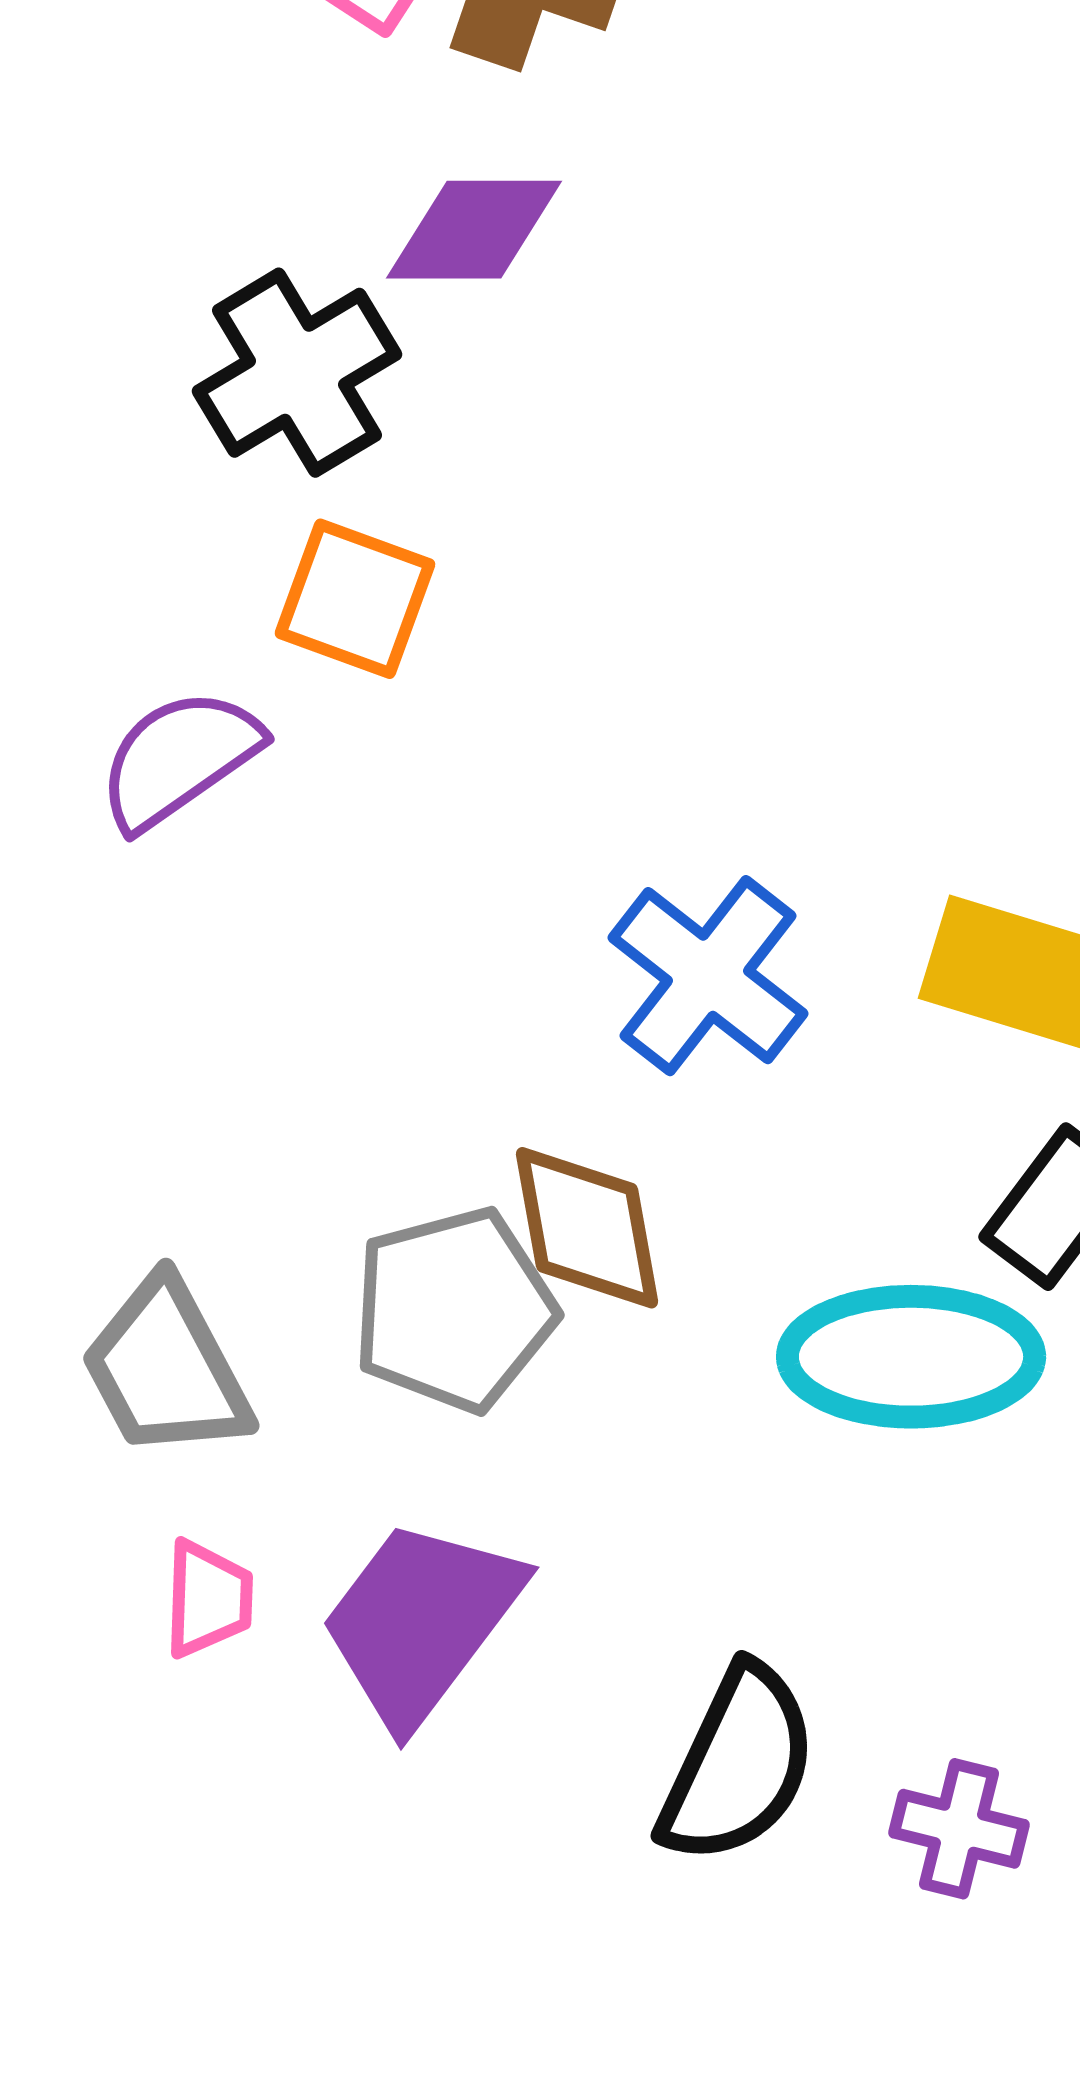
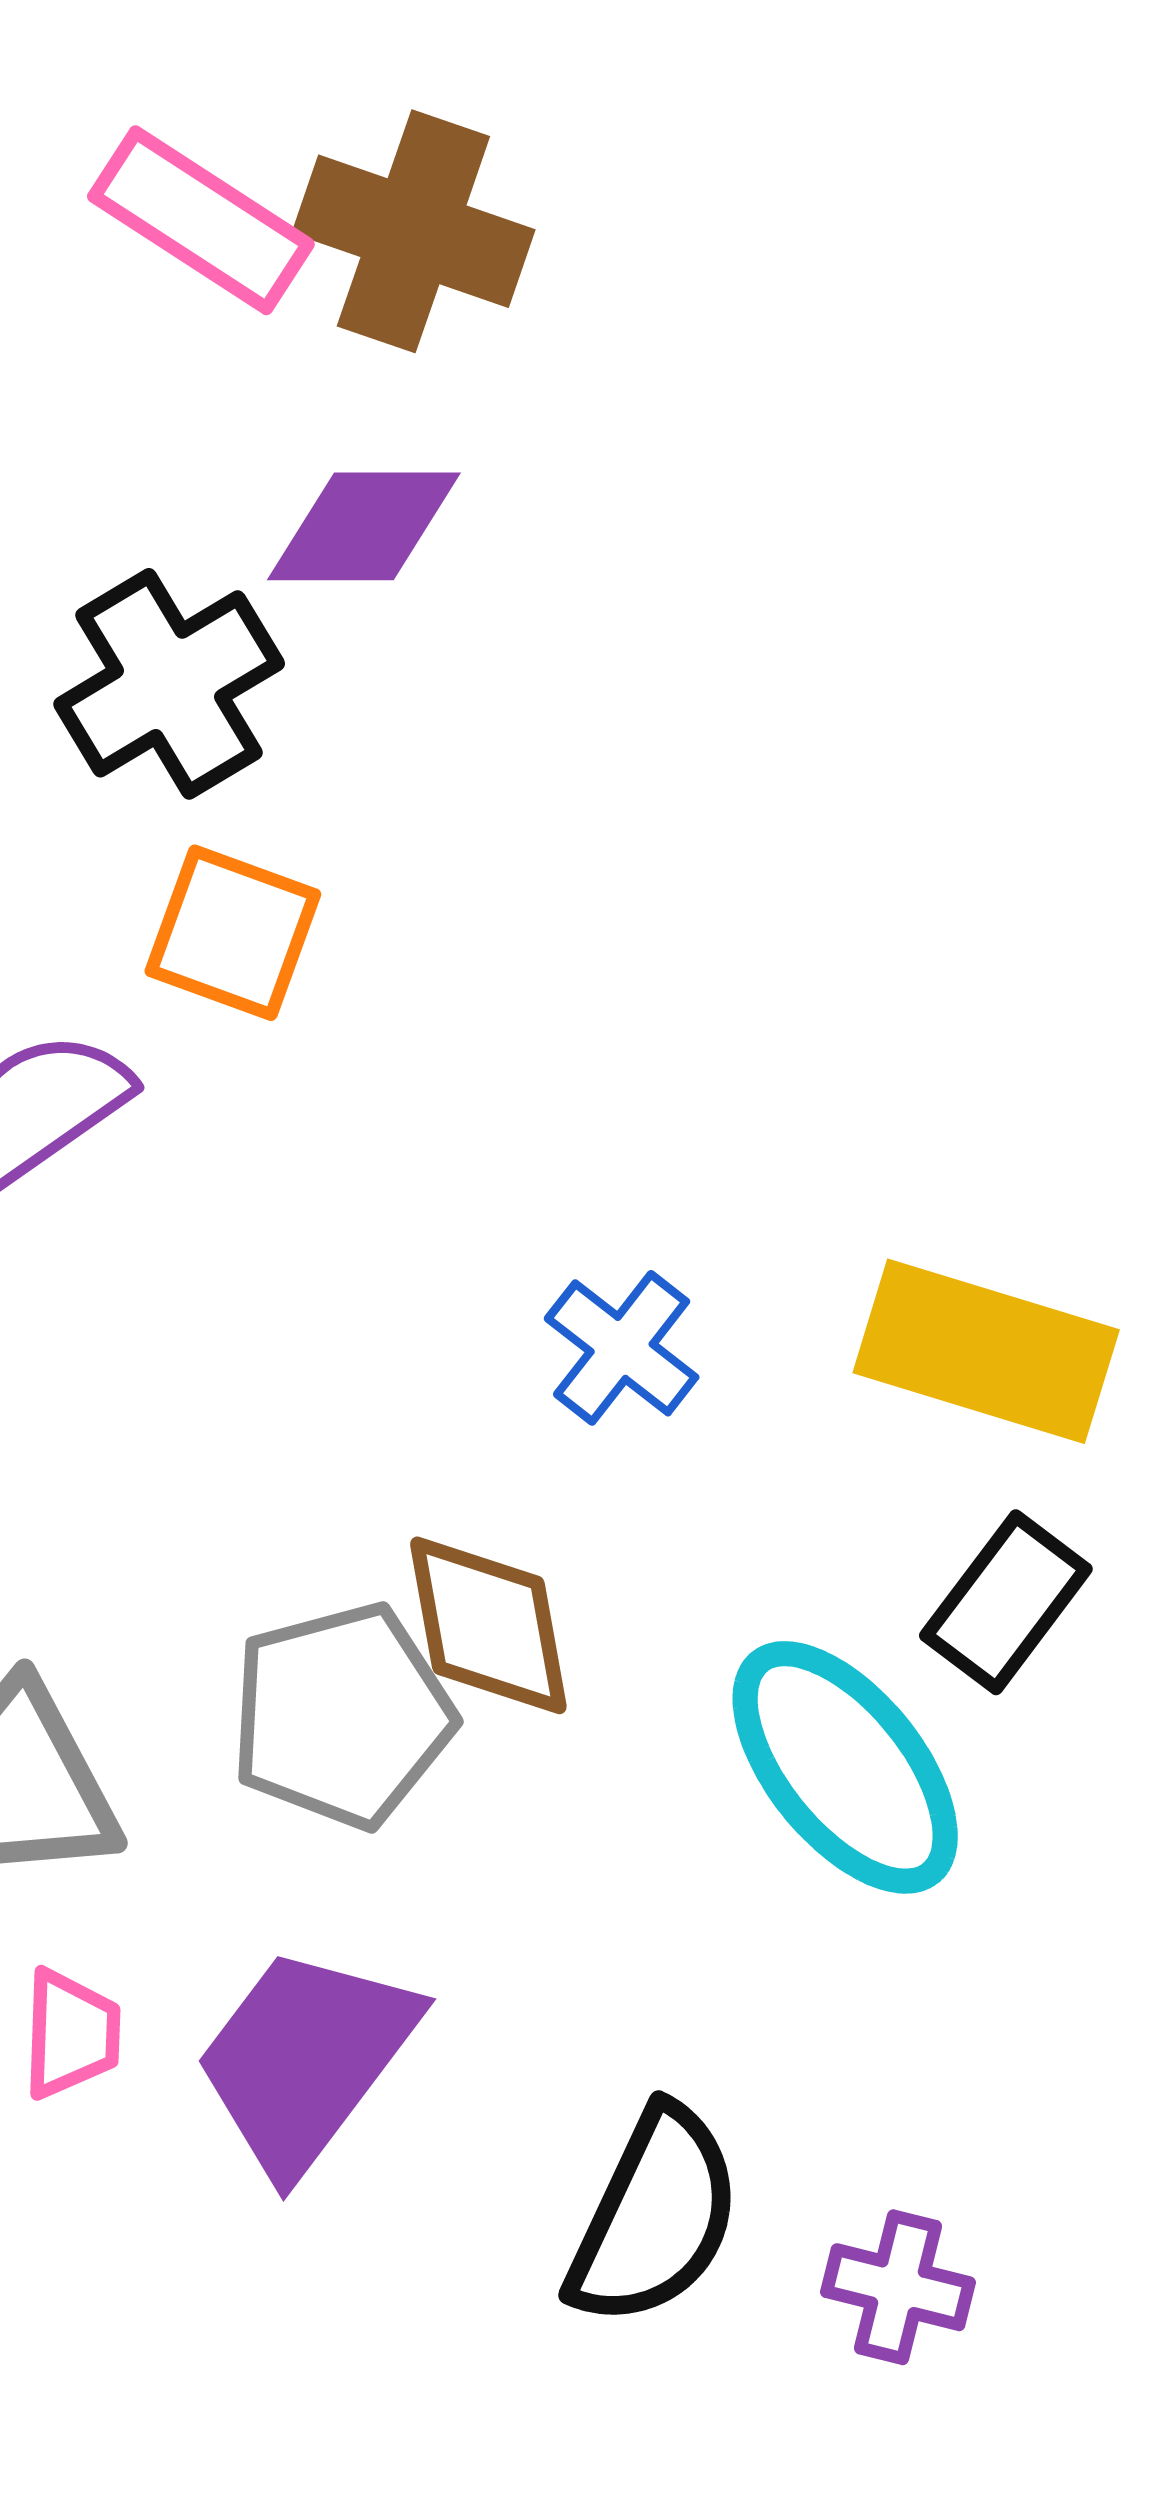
blue cross: (708, 976) -> (622, 1348), size x0.7
cyan ellipse: (911, 1357) -> (845, 1767), turned 51

